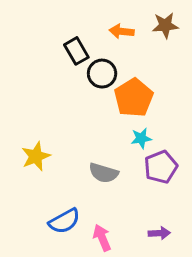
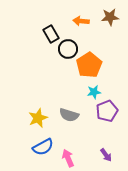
yellow star: (36, 156) -> (38, 118), moved
purple arrow: (159, 233) -> (106, 155), turned 56

